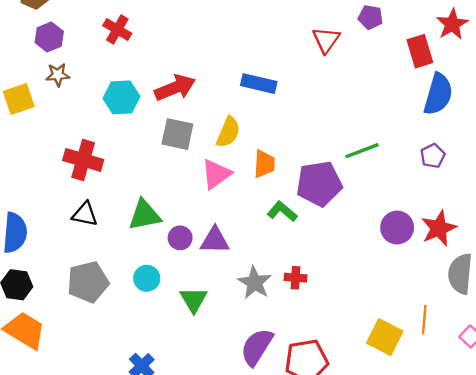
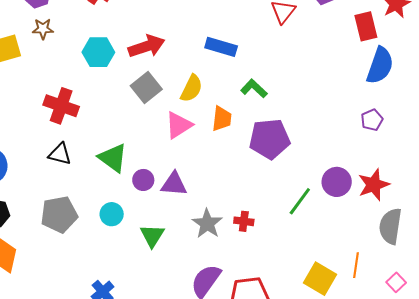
gray square: (177, 134) -> (146, 88), turned 36
green line: (362, 151) -> (300, 201), moved, turned -36
green L-shape: (282, 211) -> (254, 88), moved
green triangle: (145, 215) -> (113, 158), turned 44

